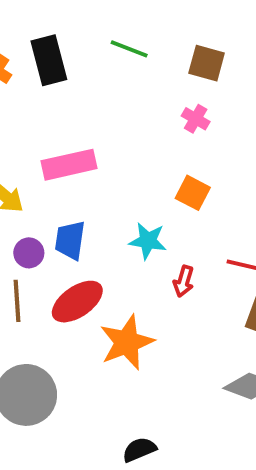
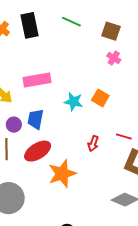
pink cross: (196, 119) -> (114, 58), moved
cyan star: (148, 241) -> (73, 102), moved

